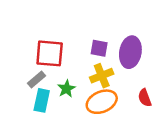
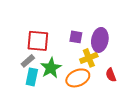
yellow cross: (102, 76) -> (89, 58), moved
green star: (66, 89) -> (51, 68), size x1.5

